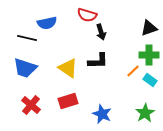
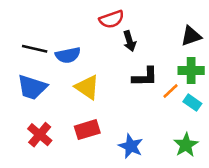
red semicircle: (87, 15) -> (112, 19), turned -36
blue semicircle: (47, 23) -> (68, 55), moved
black L-shape: (98, 61) -> (145, 77), moved

